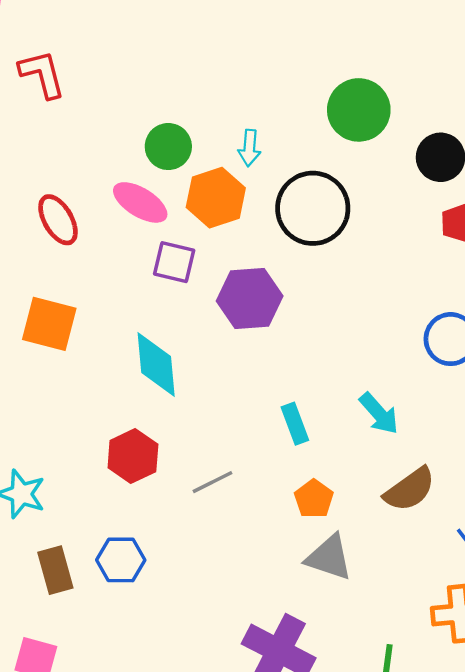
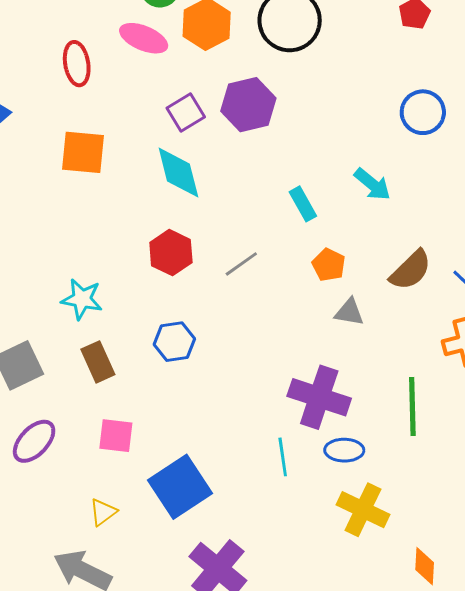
red ellipse: (58, 220) -> (77, 64), turned 30
purple square: (174, 262) -> (186, 113), moved, turned -36
brown semicircle: (410, 489) -> (411, 270), moved
gray triangle: (329, 557) -> (349, 312), size x0.7
brown rectangle: (55, 570) -> (98, 362), moved

